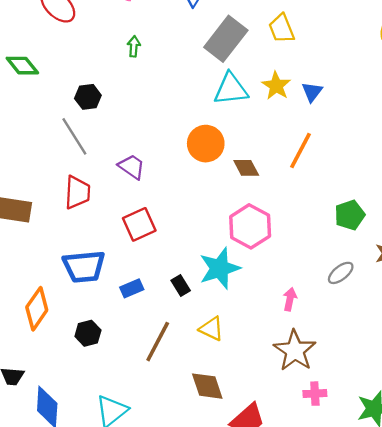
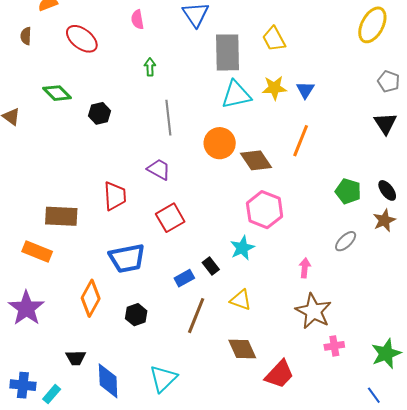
gray rectangle: (226, 39) -> (227, 52), turned -33
yellow star: (276, 86) -> (274, 88), turned -30
black hexagon: (88, 97) -> (99, 113), moved
gray line: (74, 136) -> (168, 118), moved, turned 32
brown diamond: (246, 168) -> (256, 160), size x1.4
green pentagon: (350, 215) -> (348, 191), turned -30
cyan star: (220, 268) -> (242, 248), size x0.7
blue rectangle: (132, 288) -> (184, 278), moved

